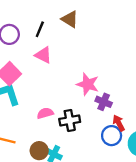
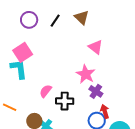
pink triangle: (43, 55) -> (96, 47), moved
pink semicircle: (45, 113) -> (46, 91), turned -48

